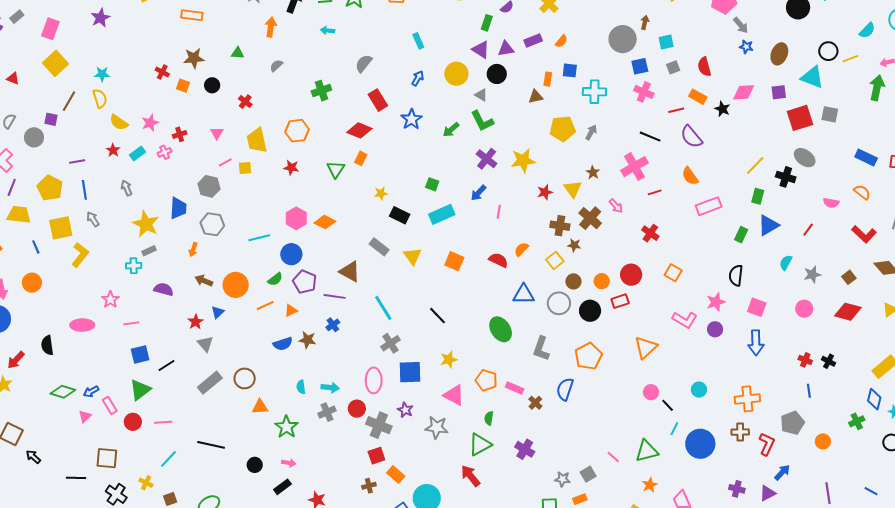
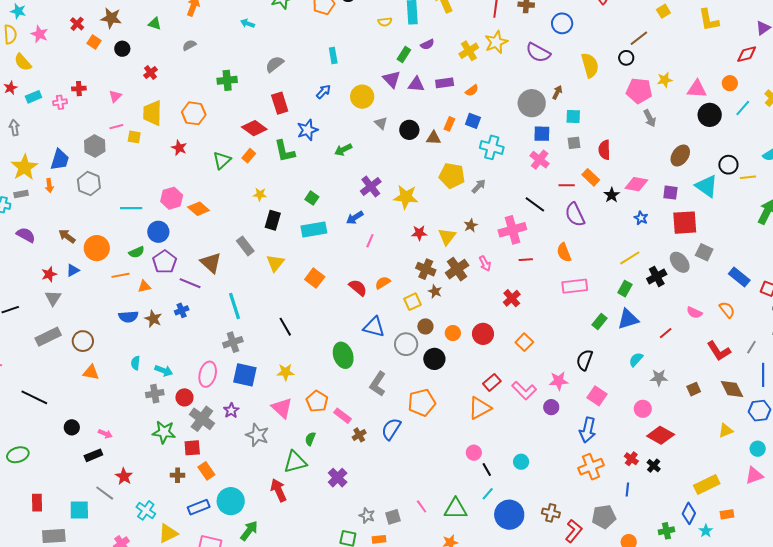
blue star: (746, 47) -> (641, 218), moved
black circle: (497, 74) -> (409, 130), moved
gray square: (830, 114) -> (704, 252), moved
green L-shape: (482, 121) -> (285, 151), moved
pink star: (150, 123) -> (39, 34), moved, turned 30
black cross: (786, 177) -> (657, 276), turned 30
black rectangle: (400, 215) -> (273, 220), turned 66
orange arrow: (193, 250) -> (49, 186), moved, turned -40
red rectangle: (620, 301) -> (492, 382), moved, turned -36
red diamond: (848, 312) -> (661, 435), moved
orange cross: (747, 399) -> (591, 467), moved, turned -30
green star: (286, 427) -> (164, 432), moved, turned 30

